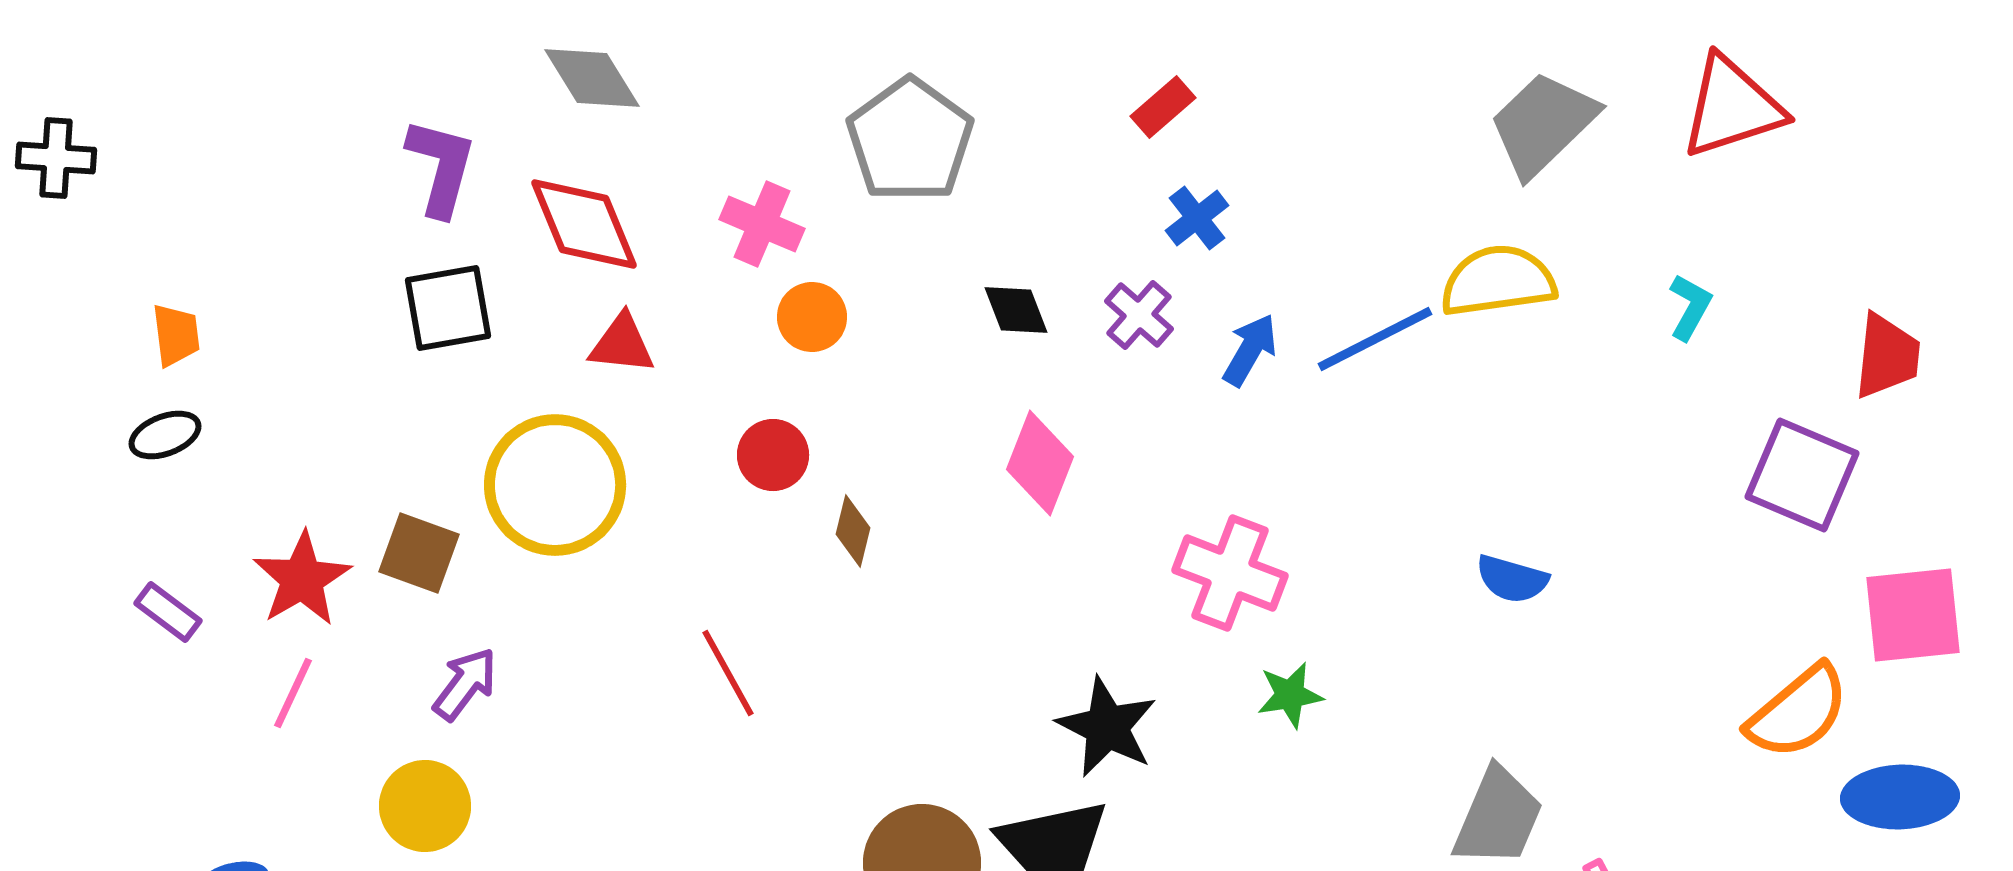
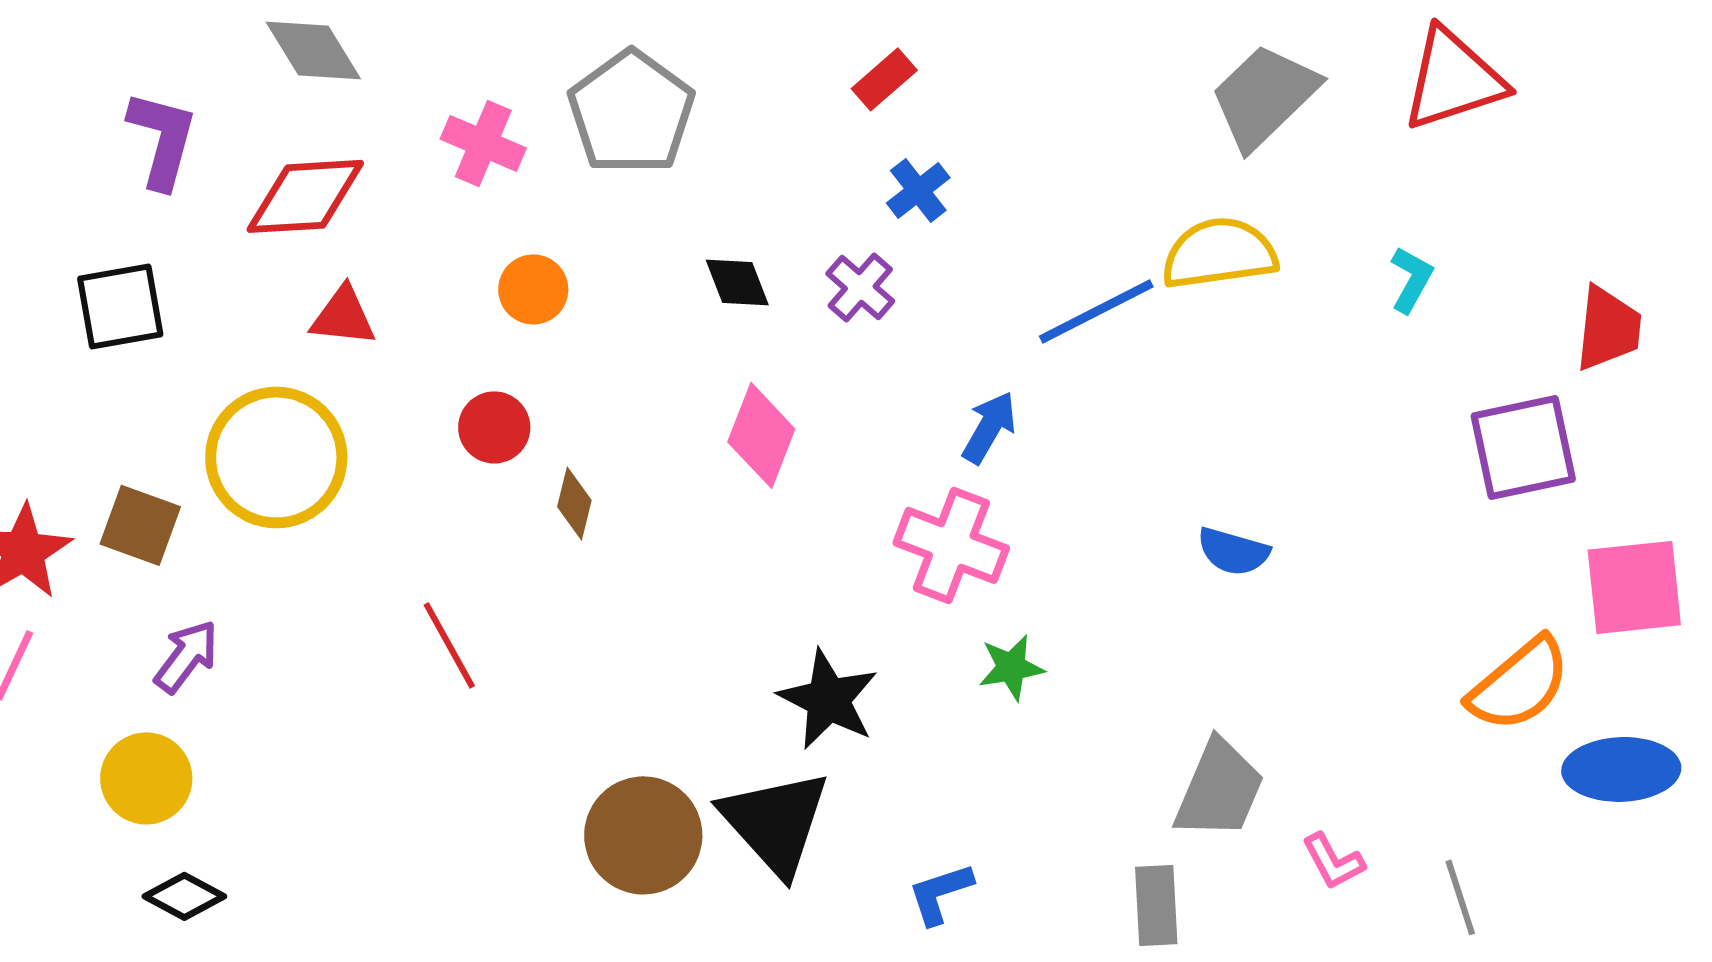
red diamond: (584, 224) -> (305, 196), turned -71
pink cross: (762, 224) -> (483, 143), moved
black square: (448, 308) -> (120, 306), moved
blue arrow: (1250, 350) -> (989, 427), moved
purple square: (1802, 475) -> (1523, 447), turned -35

